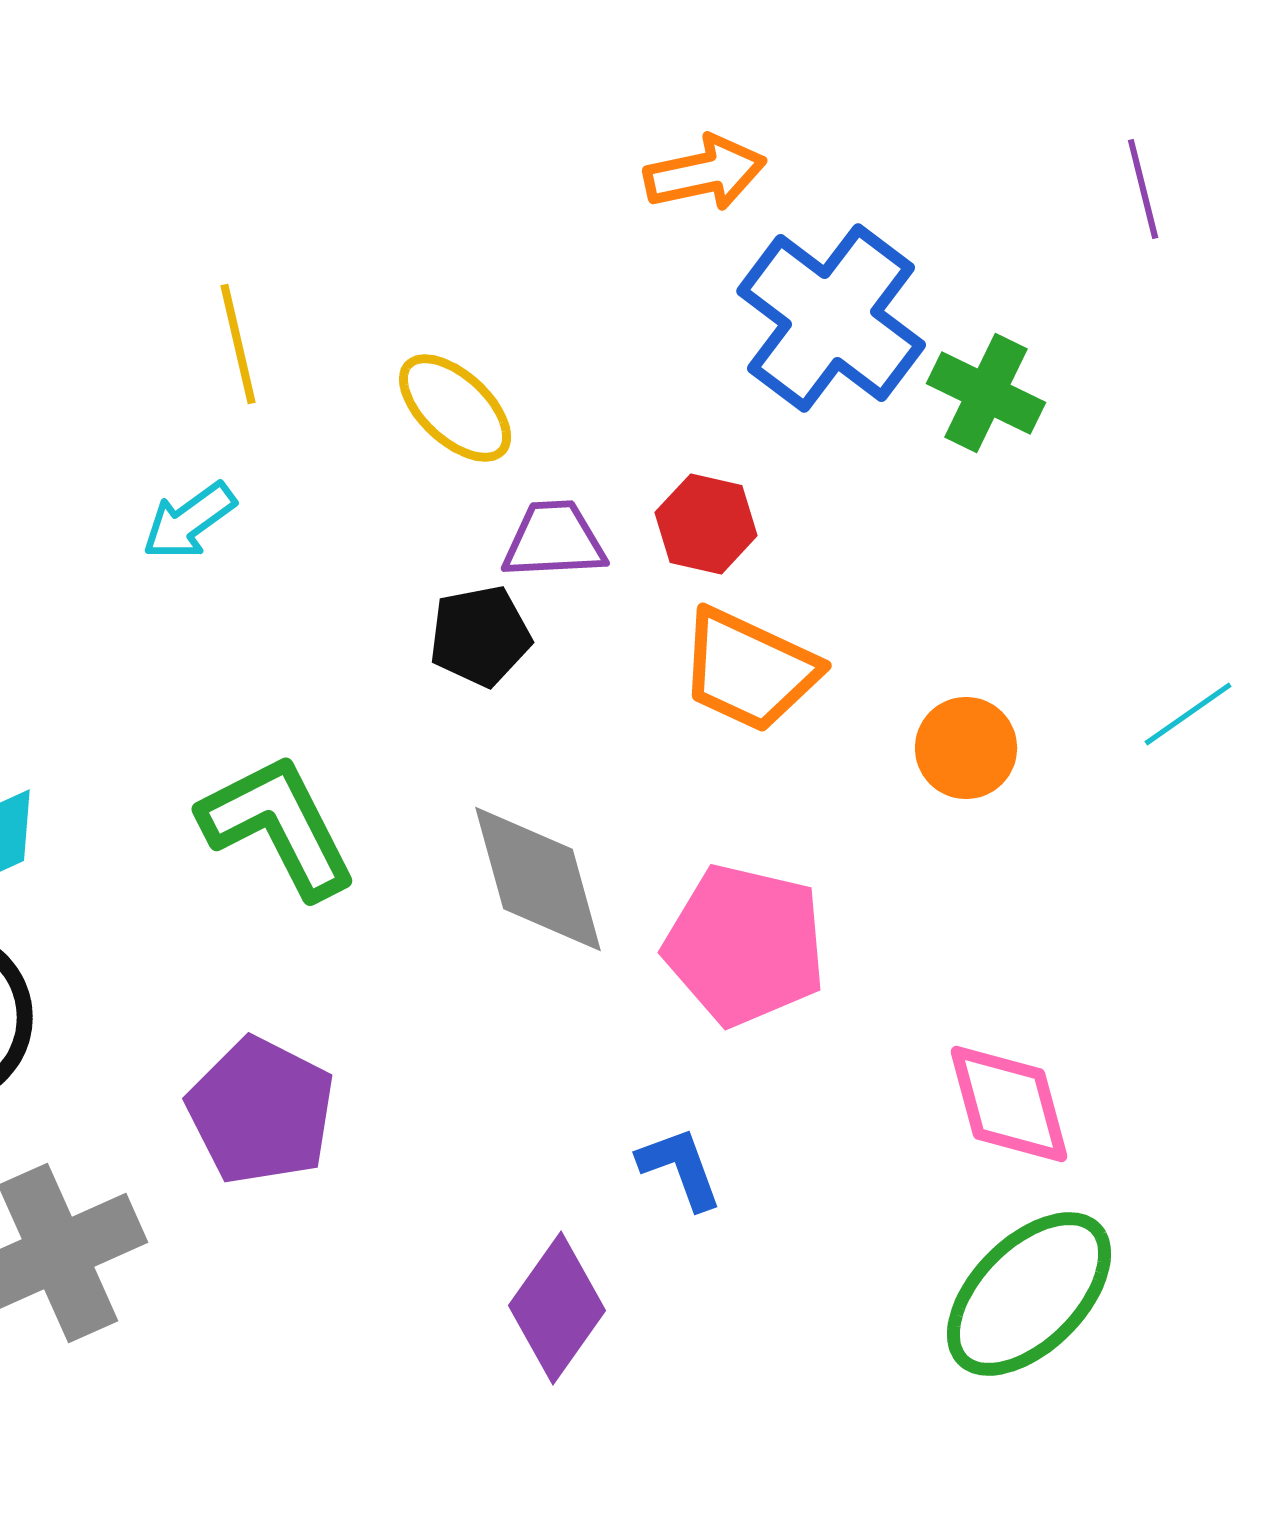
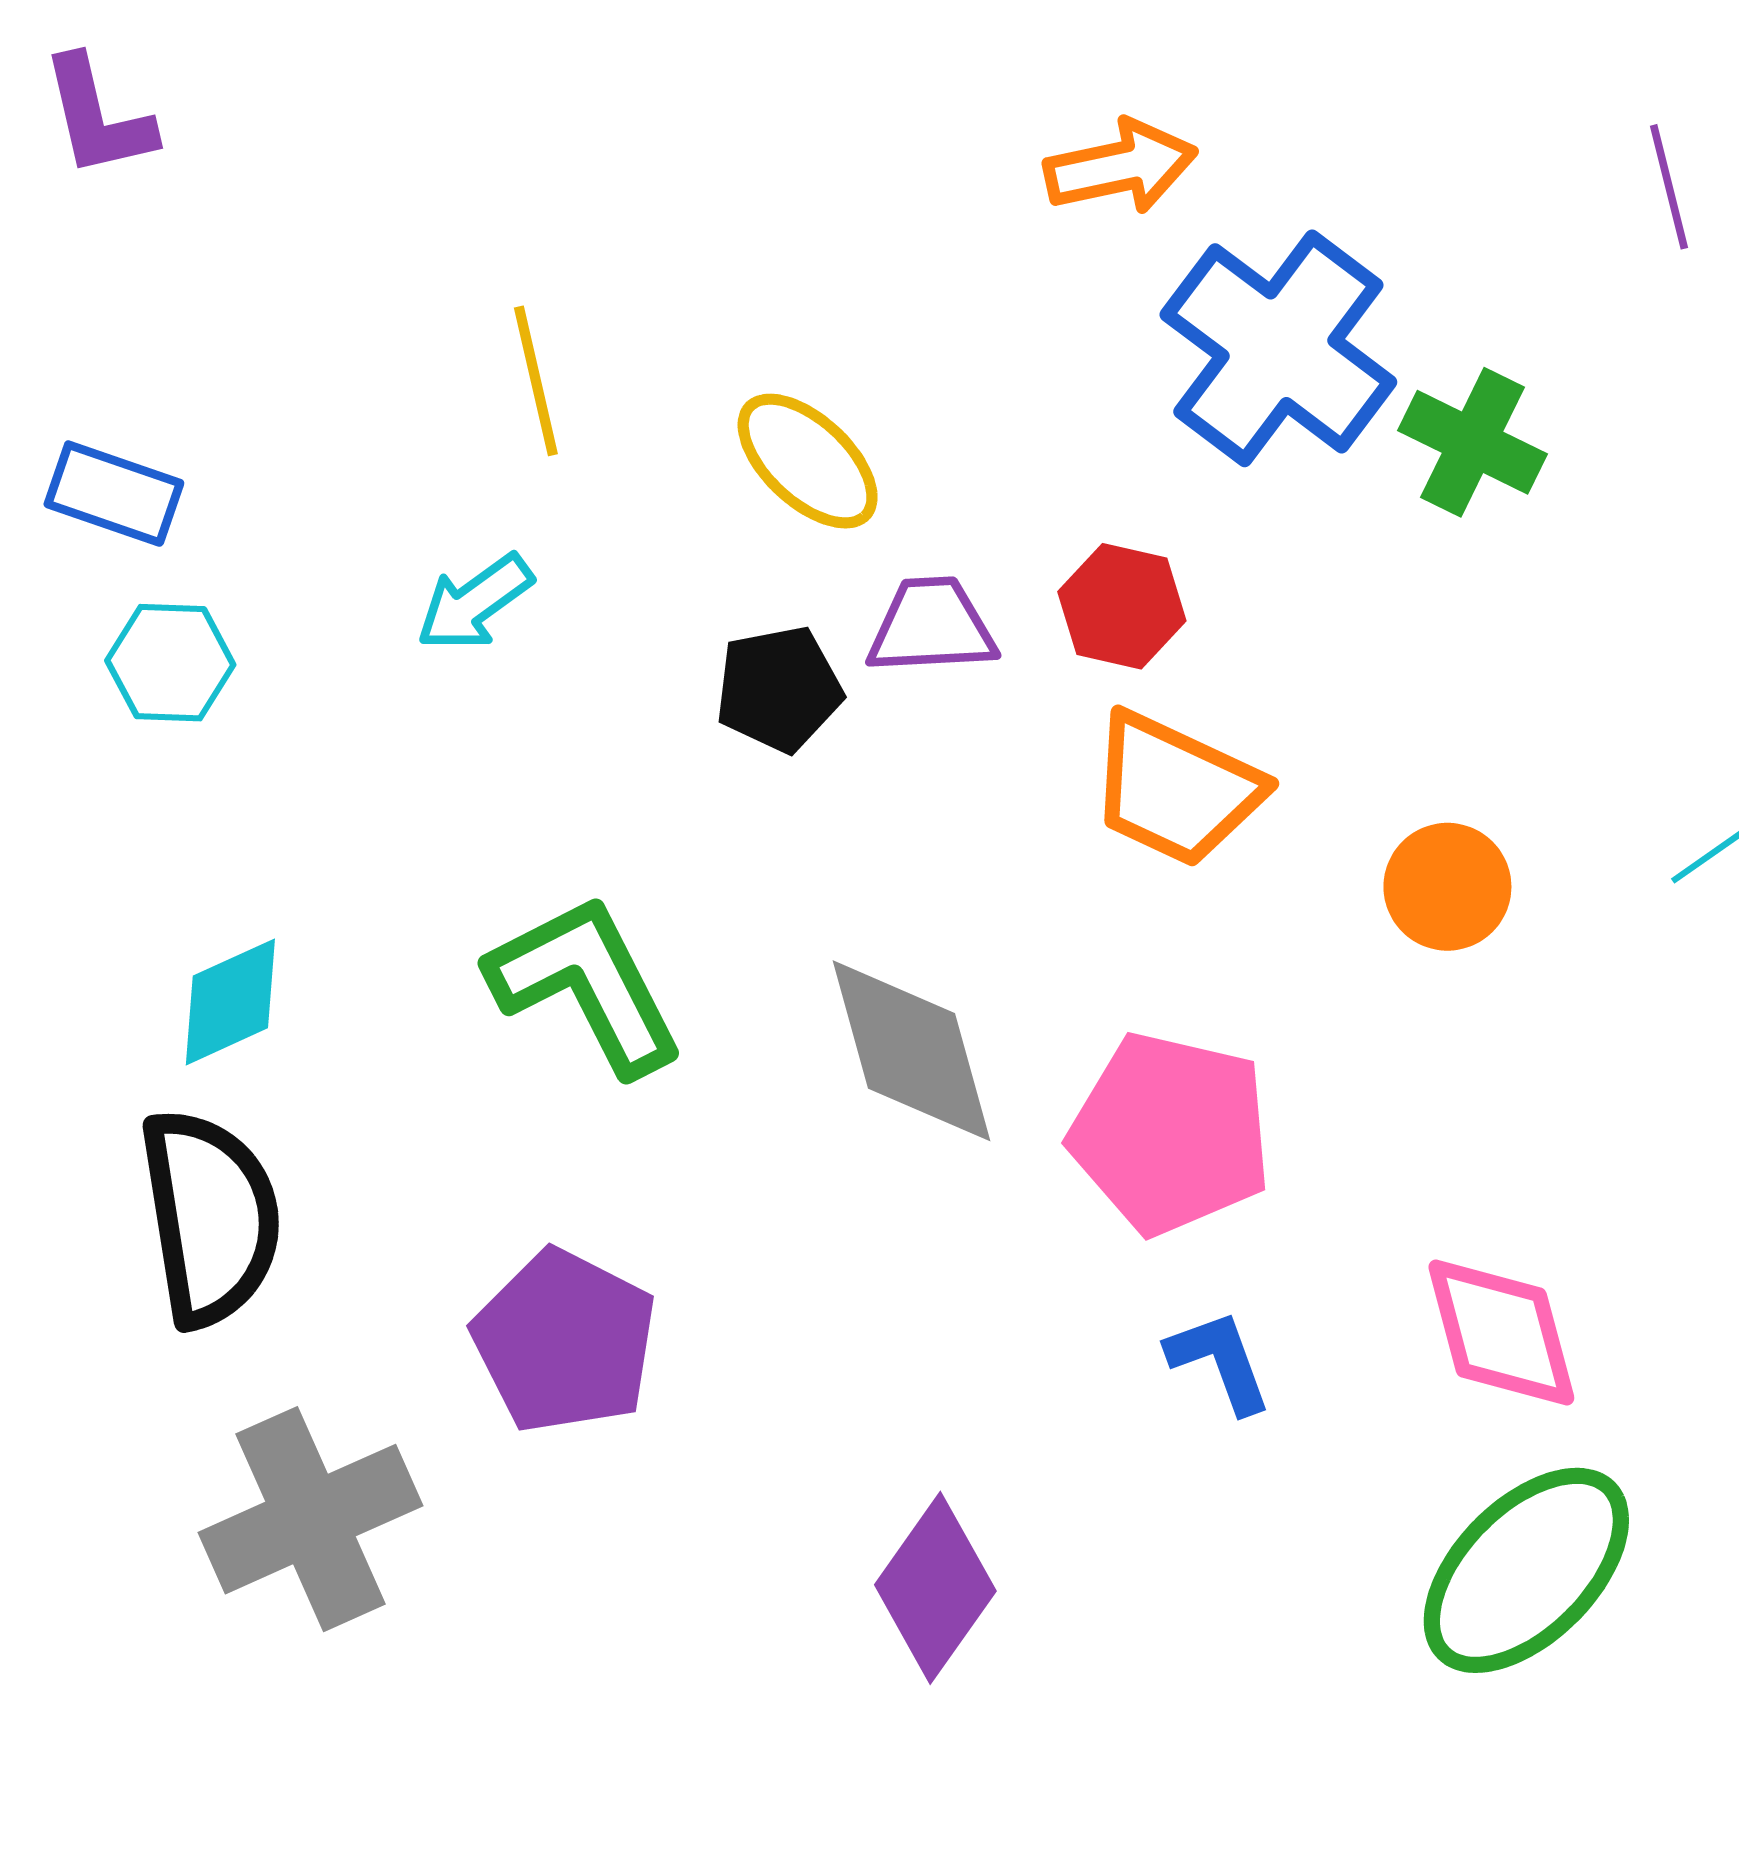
black pentagon: (480, 636) -> (779, 689), moved
blue L-shape: (680, 1168) -> (1220, 1361), moved

